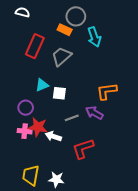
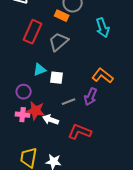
cyan arrow: (94, 37) -> (103, 28), moved
orange L-shape: (107, 91) -> (103, 76), turned 45
purple arrow: (94, 113) -> (91, 97), turned -96
red L-shape: (83, 149) -> (80, 132), turned 40

